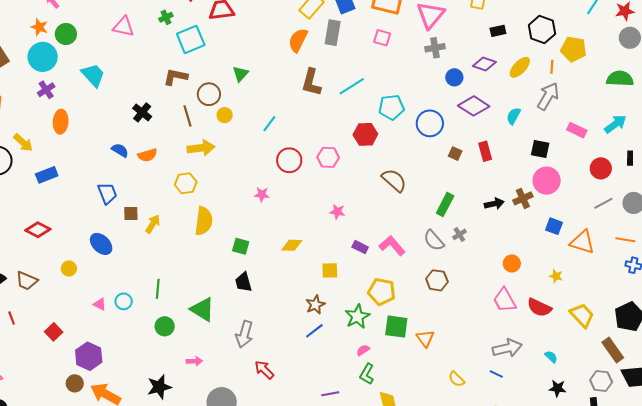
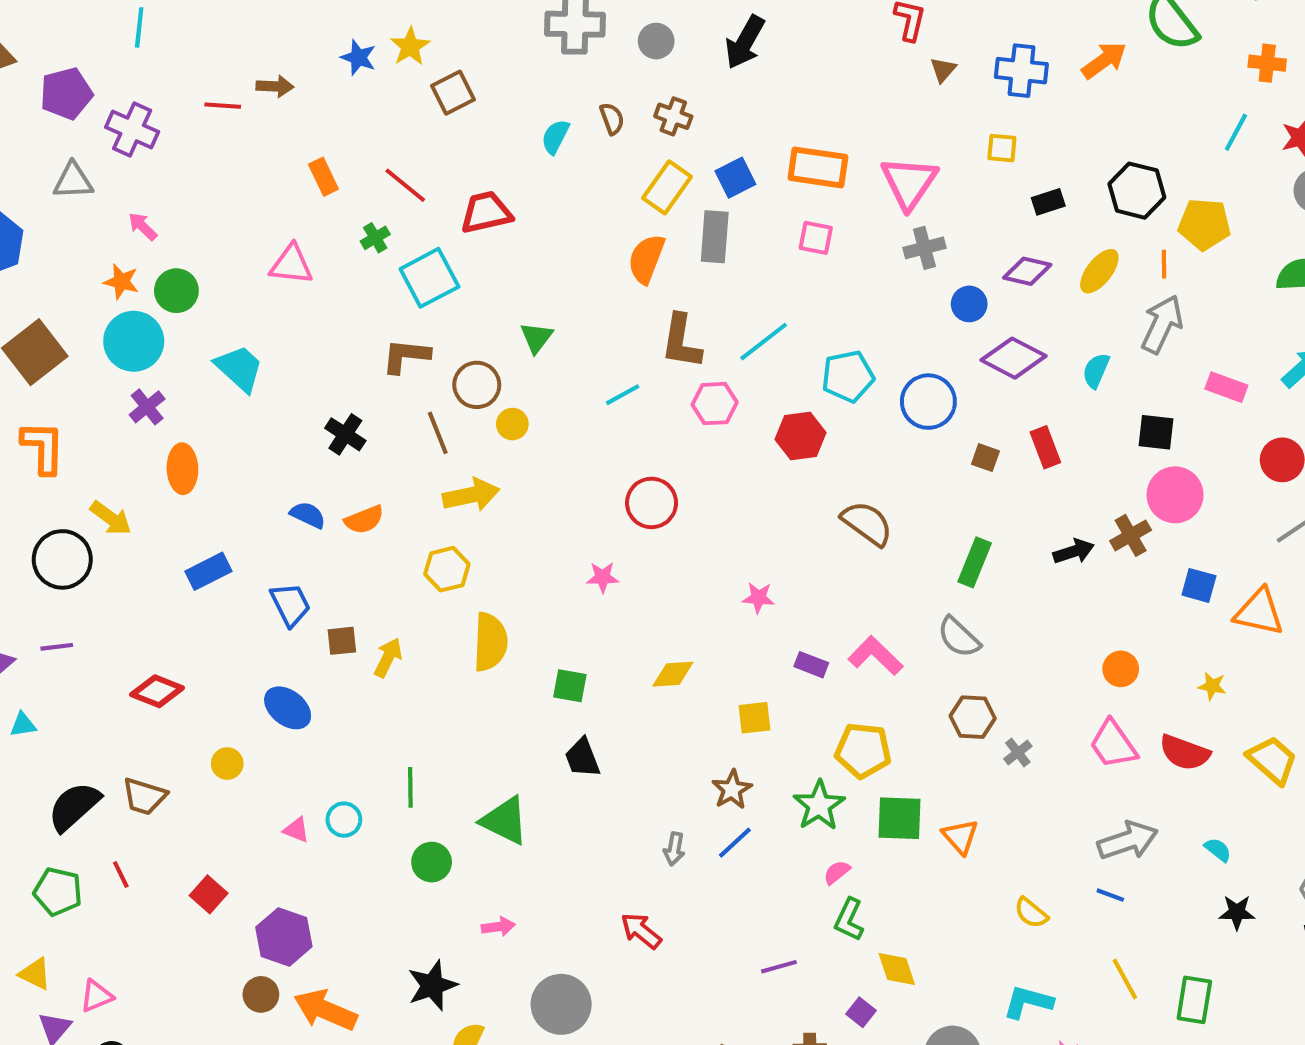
cyan line: (269, 124) -> (623, 395), moved, turned 30
pink hexagon: (328, 157) -> (715, 404), moved
blue rectangle: (47, 175) -> (208, 571), moved
gray cross: (459, 234) -> (1018, 753), moved
gray arrow: (244, 334) -> (674, 849), moved, size x0.6

